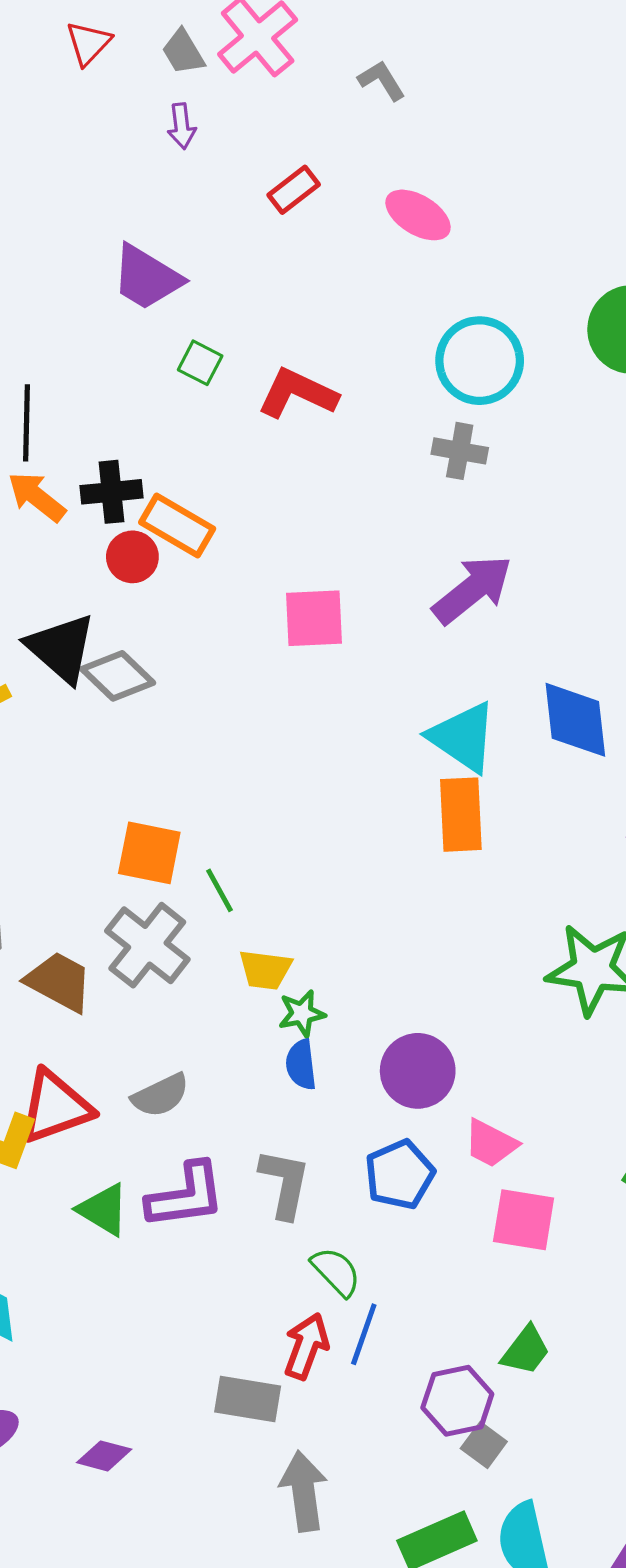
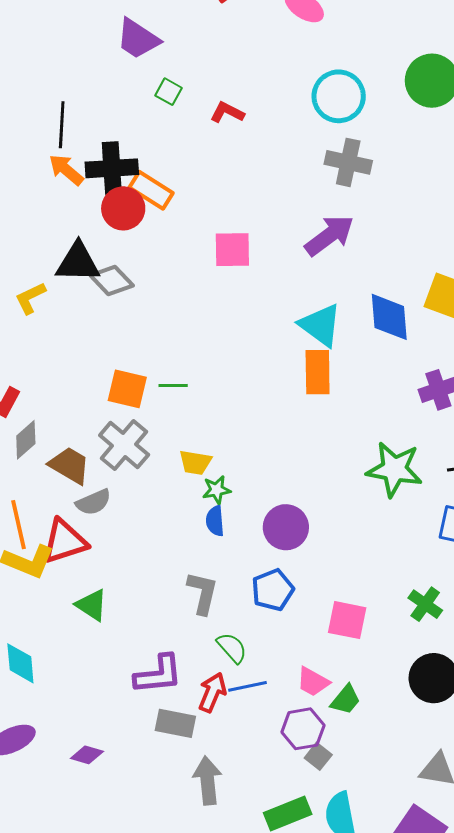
red L-shape: (298, 393) -> (227, 112), size x0.7
gray cross: (460, 451) -> (348, 162), moved, size x1.4
black cross: (111, 492) -> (112, 168), size x1.4
red circle: (132, 557) -> (123, 208), size x1.4
black triangle: (61, 648) -> (78, 262), turned -42
green line: (220, 890) -> (173, 385), moved, turned -64
gray semicircle: (161, 1095) -> (93, 502), moved
pink trapezoid: (491, 1143) -> (313, 682), moved
purple L-shape: (186, 1196) -> (158, 674), moved
blue line: (364, 1334) -> (248, 686), turned 57

